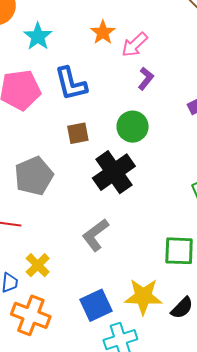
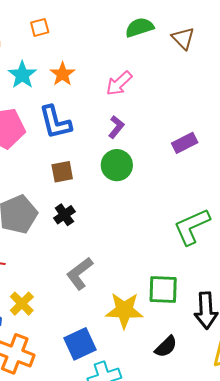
orange star: (103, 32) -> (62, 74), moved
purple L-shape: (146, 79) -> (116, 127), moved
black cross: (114, 172) -> (64, 215), moved, size x0.5
yellow star: (143, 297) -> (124, 310), moved

